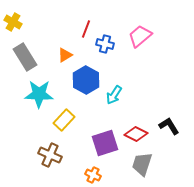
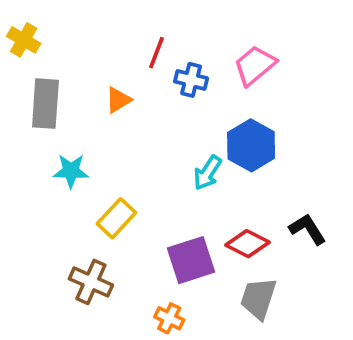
gray rectangle: (25, 57) -> (45, 104), turned 36
blue hexagon: (86, 80) -> (251, 145), moved
cyan star: (39, 94) -> (71, 171), size x0.7

